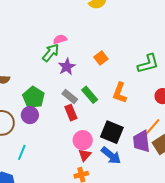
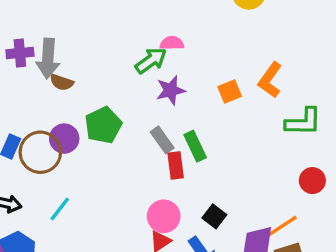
orange L-shape: (120, 93) -> (270, 80), moved
red rectangle: (71, 113) -> (176, 165), moved
purple circle: (30, 115) -> (64, 139), moved
black square: (112, 132) -> (214, 216), size x0.6

